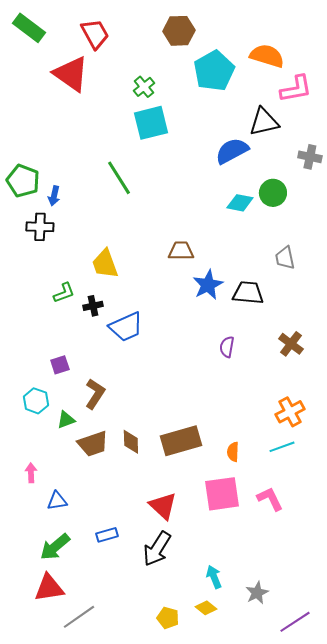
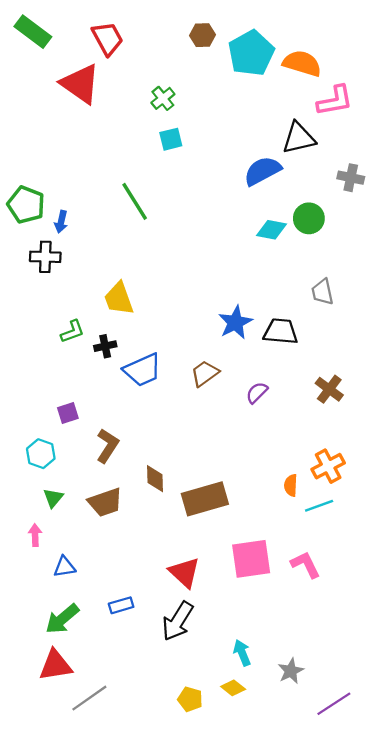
brown hexagon: (179, 31) -> (203, 35), size x0.7
cyan pentagon: (214, 71) -> (251, 53), moved
cyan square: (151, 123) -> (171, 139), size x0.6
brown trapezoid: (181, 251) -> (205, 373), moved, turned -36
purple semicircle: (227, 347) -> (257, 393), turned 35
green triangle: (66, 420) -> (53, 498), moved, turned -30
brown diamond: (131, 442) -> (155, 479), moved
orange semicircle: (233, 452) -> (291, 485), moved

